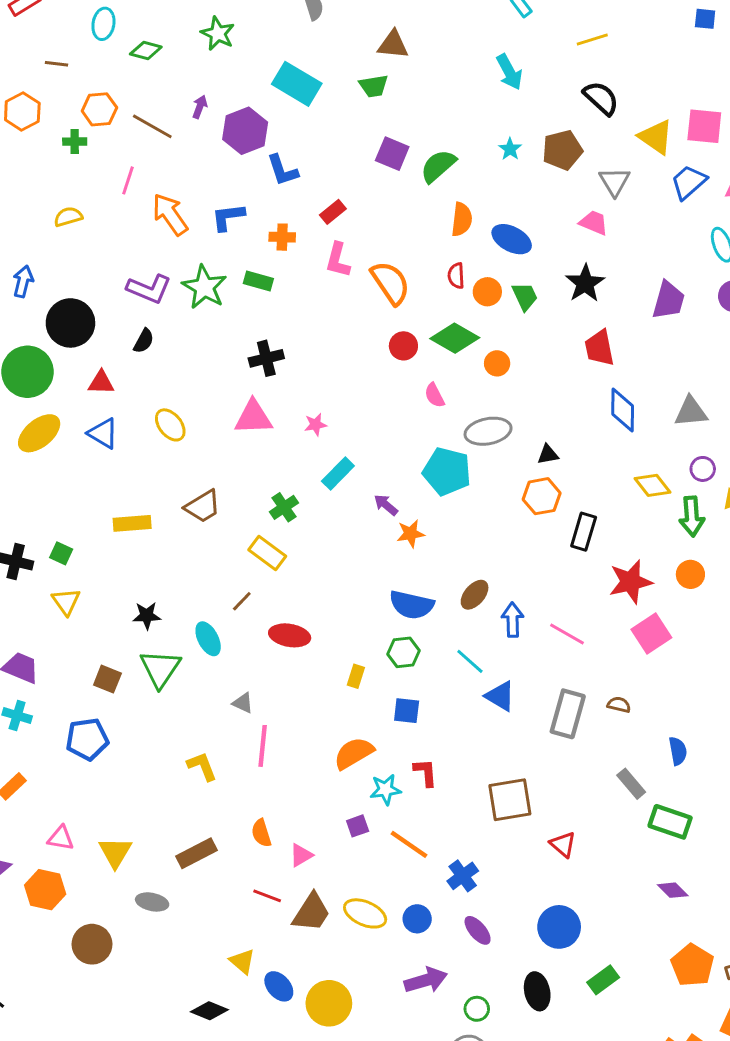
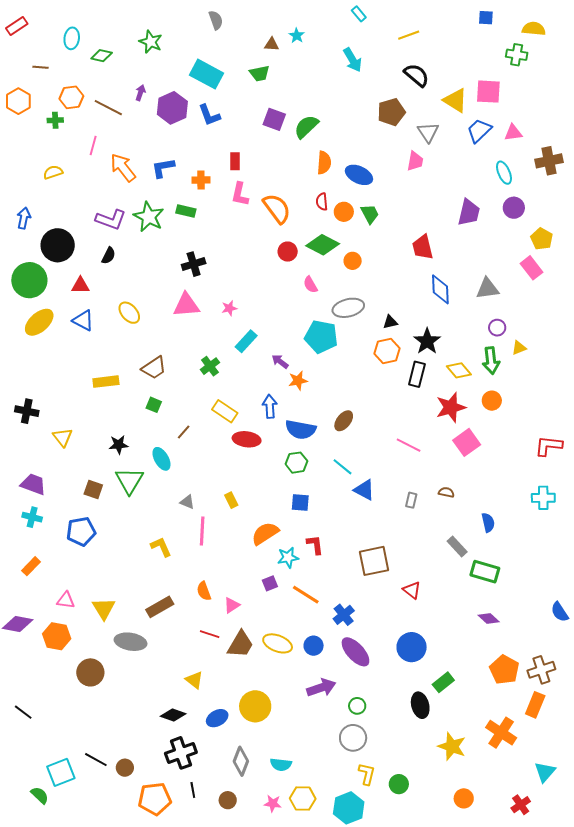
brown triangle: (393, 45) -> (272, 44), size x0.7
cyan star: (510, 149) -> (297, 36), moved
blue L-shape: (282, 170) -> (209, 115), moved
red rectangle: (333, 212) -> (235, 161), turned -48
pink trapezoid: (594, 223) -> (415, 161), turned 80
black star: (585, 283) -> (427, 341), moved
yellow diamond: (653, 485) -> (459, 370), moved
green square: (61, 553) -> (154, 405), moved
yellow rectangle: (267, 553) -> (225, 411), moved
blue arrow: (513, 620) -> (270, 406), moved
red ellipse: (290, 635) -> (247, 439), moved
yellow rectangle: (356, 676) -> (231, 500), moved, turned -42
gray rectangle: (568, 714) -> (411, 500), size x0.5
gray ellipse: (152, 902) -> (131, 642), size x1.4
purple ellipse: (478, 930) -> (355, 652), size x1.5
blue ellipse: (279, 986) -> (217, 718), moved, turned -75
black ellipse: (537, 991) -> (420, 705), moved

